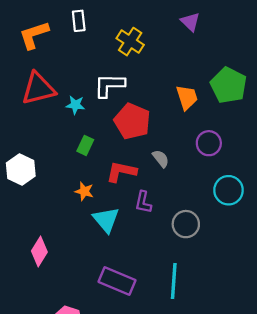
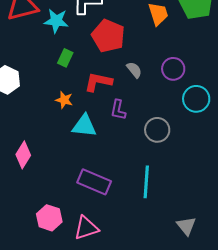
cyan star: (75, 105) -> (56, 21), size x1.4
purple circle: (209, 143) -> (173, 69), moved
cyan triangle: (106, 220) -> (84, 126), turned -44

